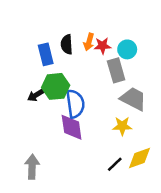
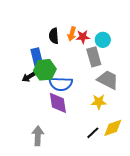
blue rectangle: (46, 54) -> (37, 57), moved
blue semicircle: (75, 104) -> (61, 84), turned 100
gray arrow: (32, 167) -> (38, 136), moved

